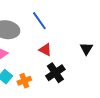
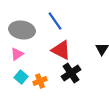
red triangle: (45, 50) -> (61, 50), size x1.5

